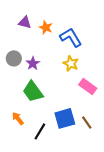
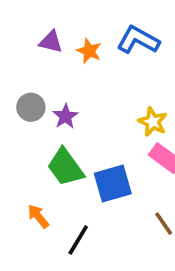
blue L-shape: (71, 37) -> (138, 40), moved, turned -30
yellow star: (71, 63) -> (153, 122), moved
blue square: (65, 118) -> (113, 184), moved

